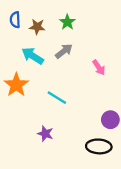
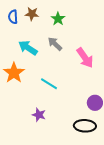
brown star: (37, 27) -> (32, 14), moved
gray arrow: (64, 51) -> (55, 44), turned -98
pink arrow: (99, 67) -> (85, 58), size x1.5

